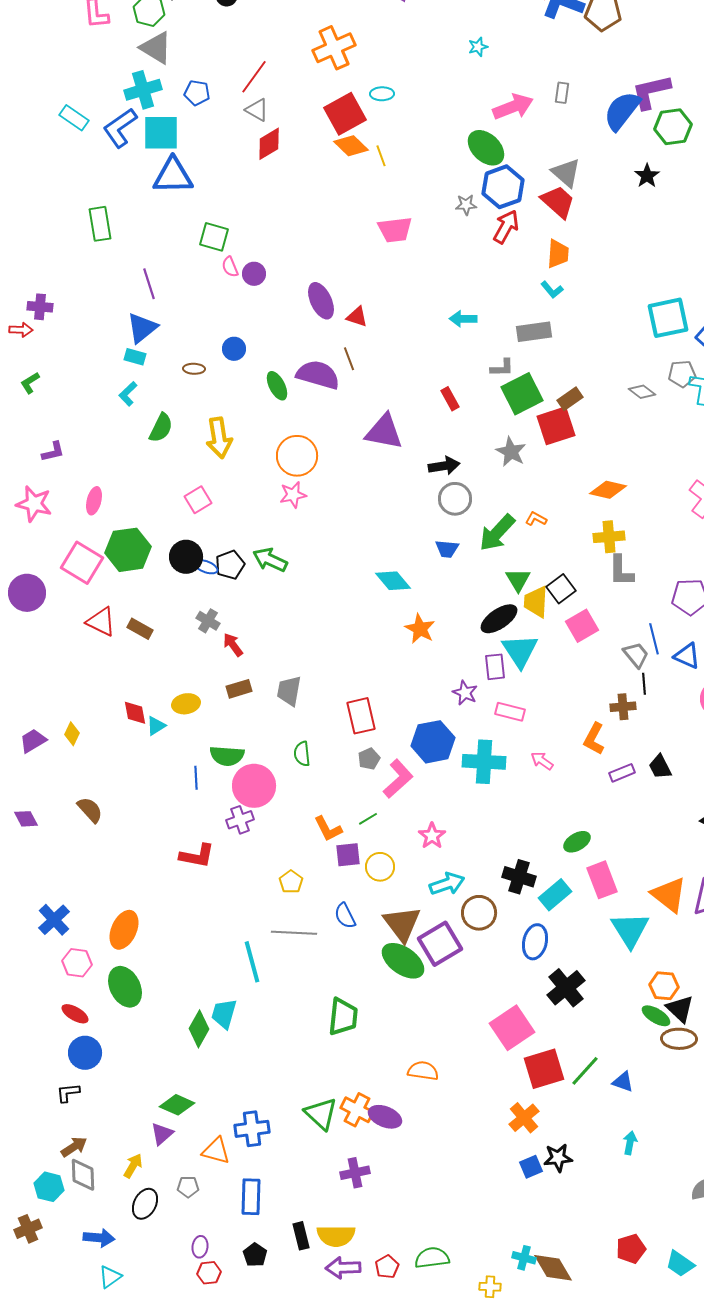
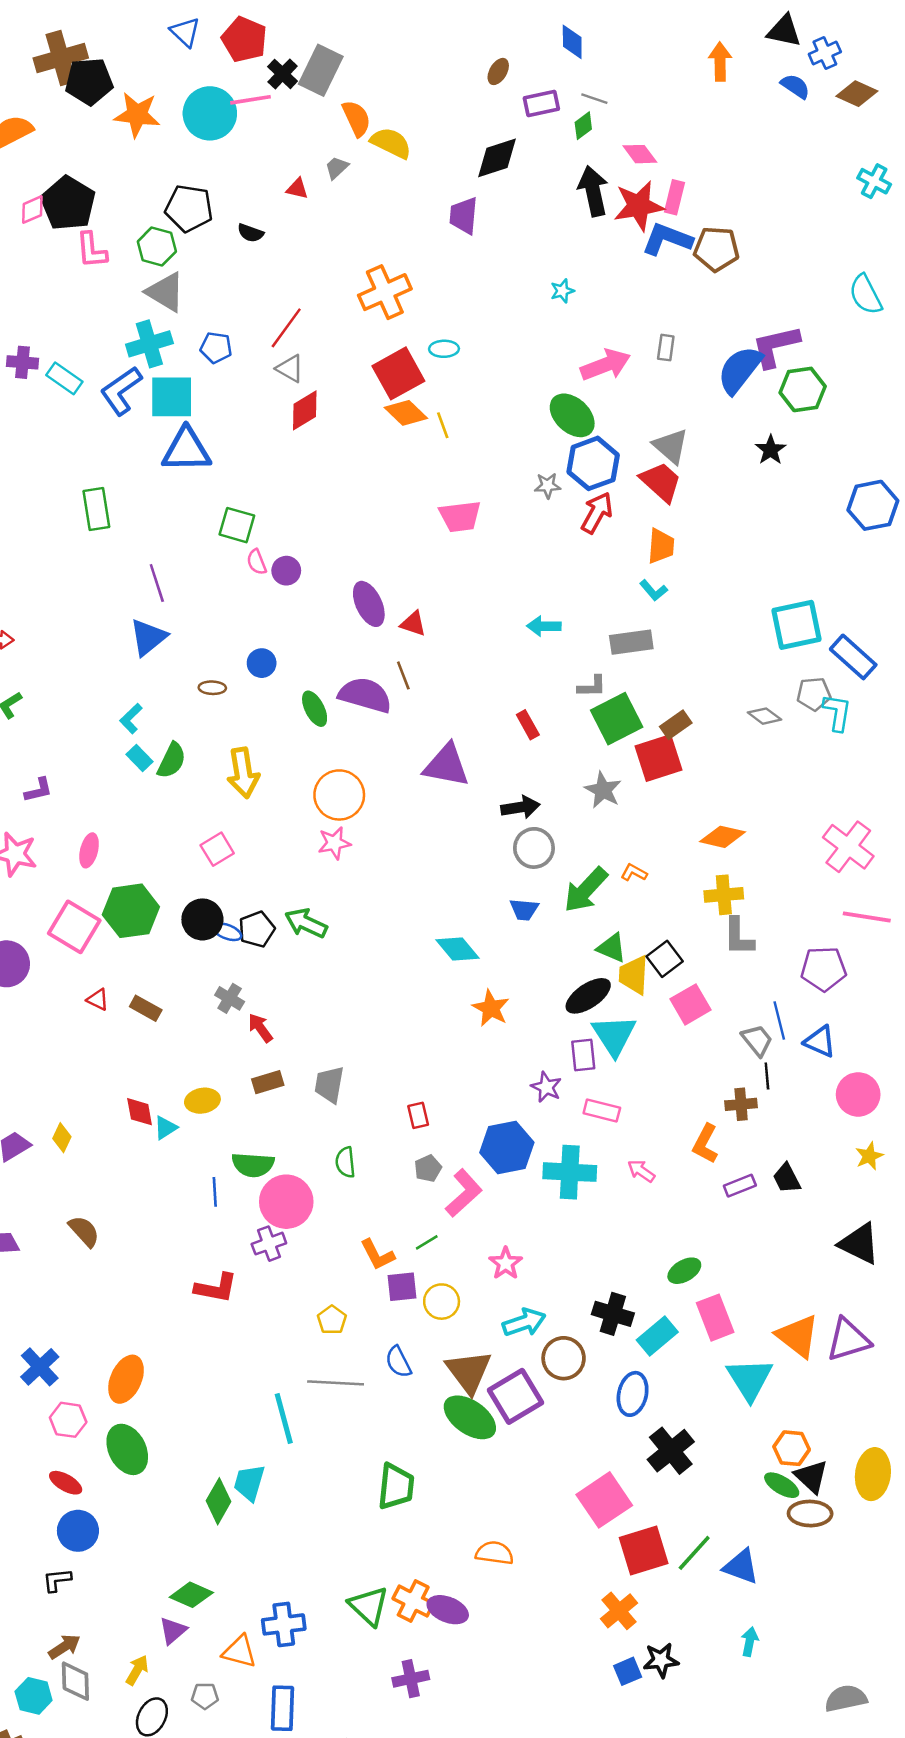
purple cross: (40, 307) -> (22, 362), moved
cyan rectangle: (135, 357) -> (140, 758), moved, turned 30
green triangle: (518, 580) -> (612, 948), turned -36
red triangle: (101, 622) -> (98, 1000), size x0.6
red rectangle: (361, 716) -> (418, 1115), size x0.6
blue triangle: (623, 1082) -> (741, 1567), size x1.4

